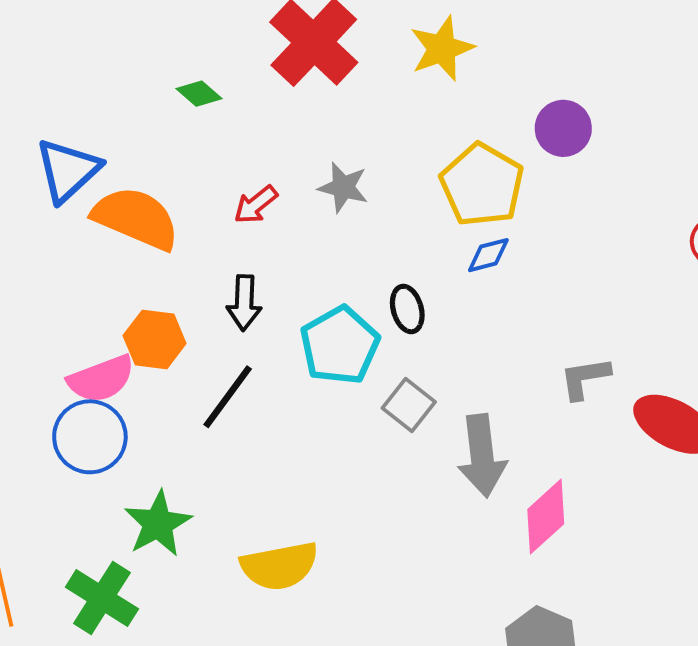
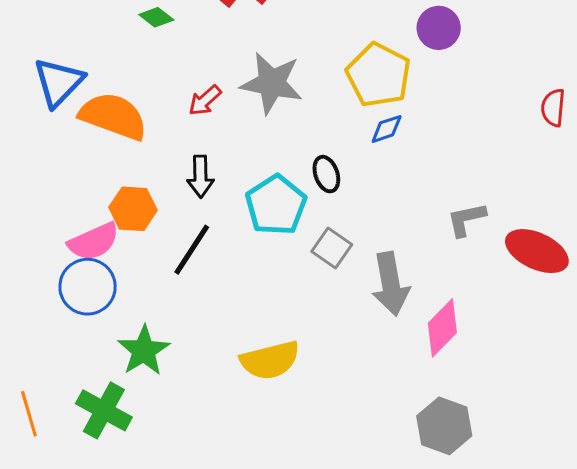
gray star: (343, 187) -> (272, 83), size x1.6
yellow semicircle: (279, 566) -> (270, 360), moved

